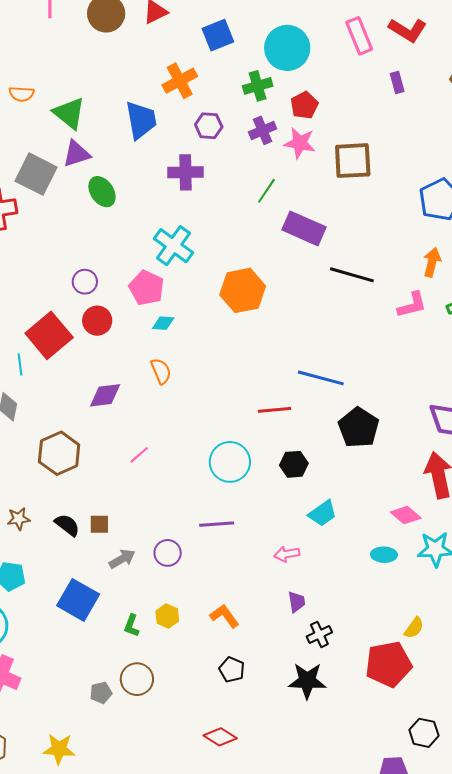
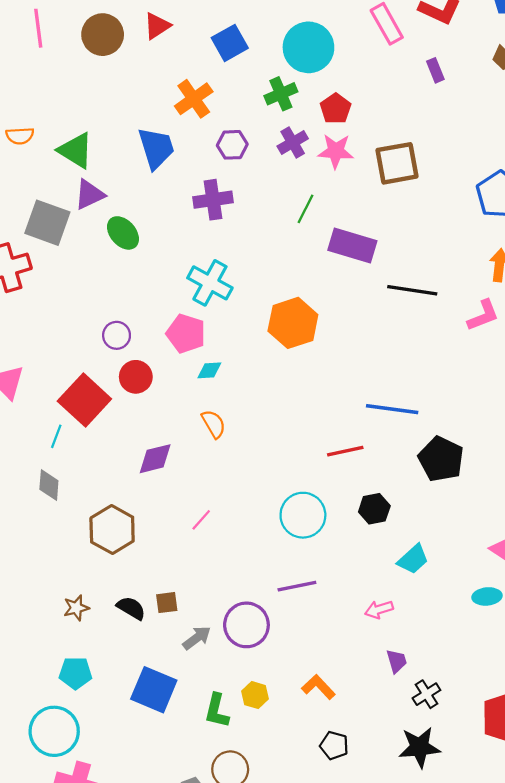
cyan line: (20, 364) -> (56, 436), turned 35
purple circle: (168, 553) -> (246, 625), size x1.5
green L-shape: (132, 626) -> (217, 711), size x1.4

